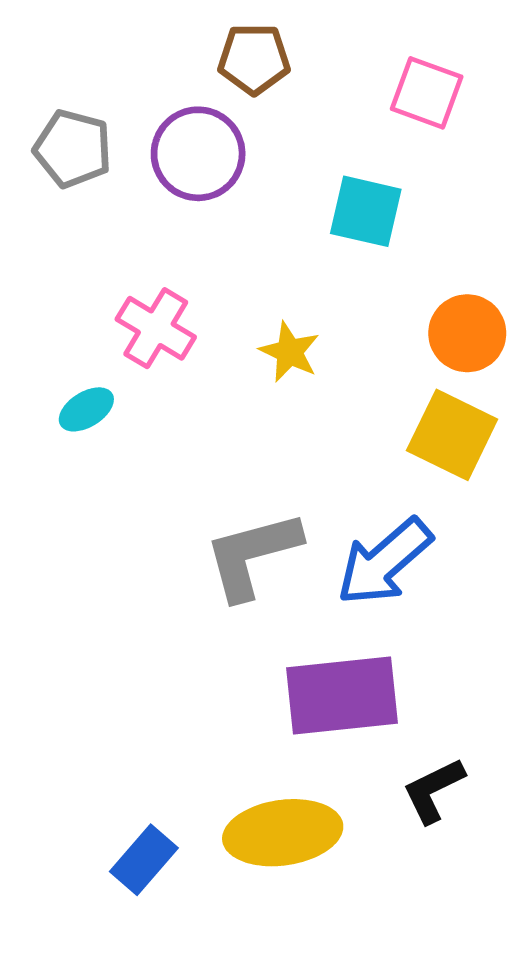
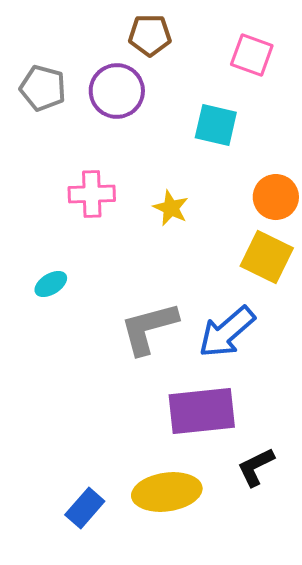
pink cross: (156, 328) -> (92, 194), turned -33
cyan ellipse: (86, 409) -> (51, 284), moved

